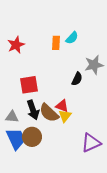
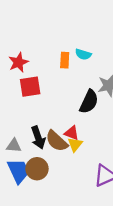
cyan semicircle: (72, 38) -> (83, 54), turned 64
black semicircle: (77, 79) -> (89, 102), size x1.5
red square: (29, 85) -> (30, 87), moved

